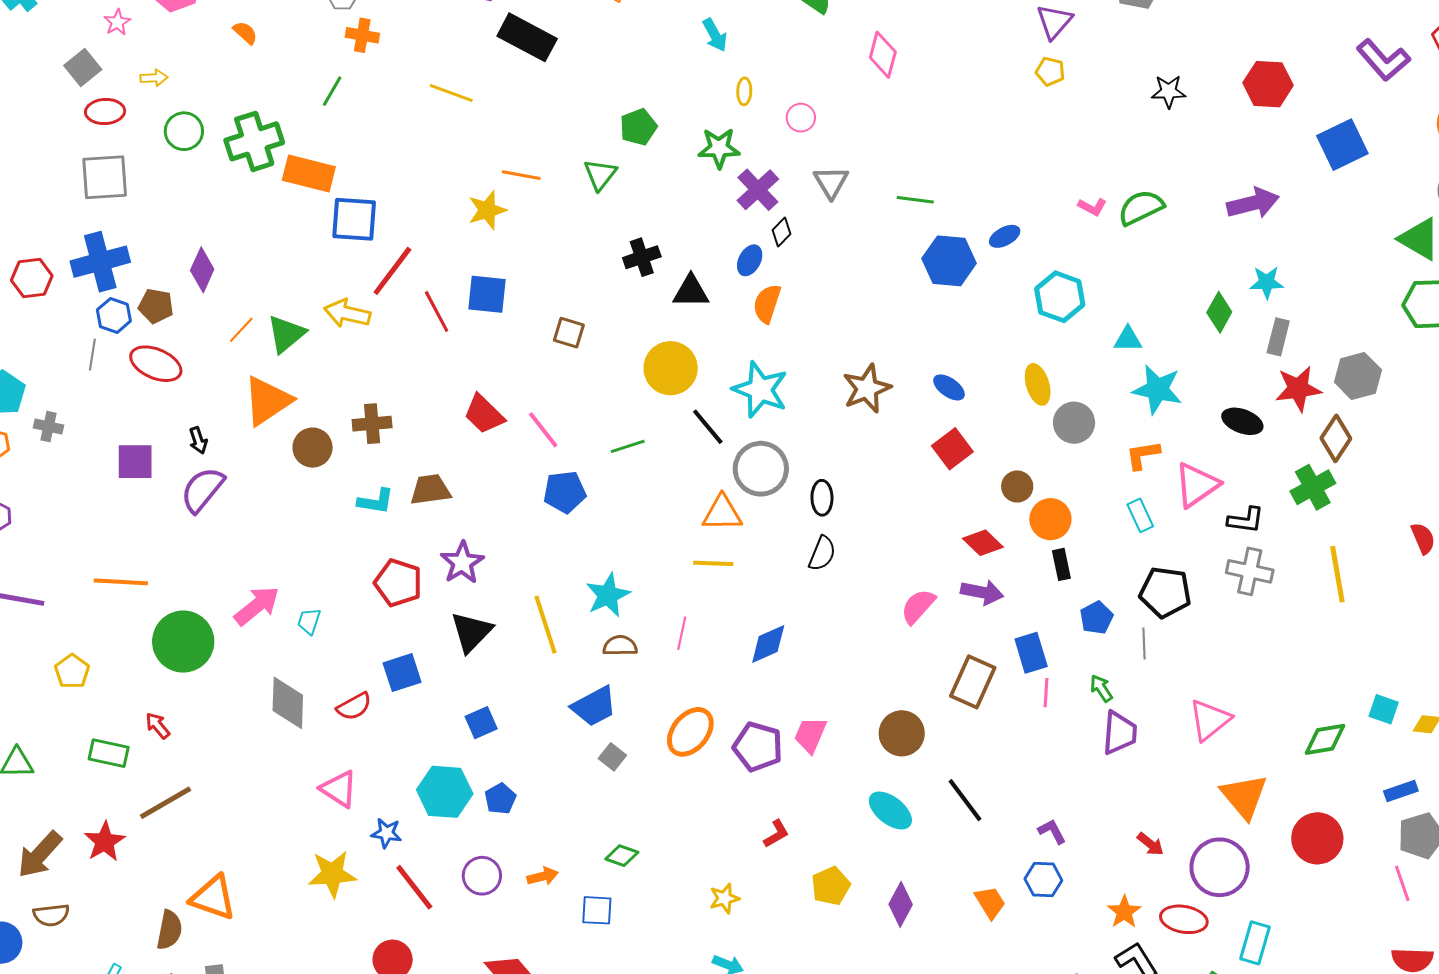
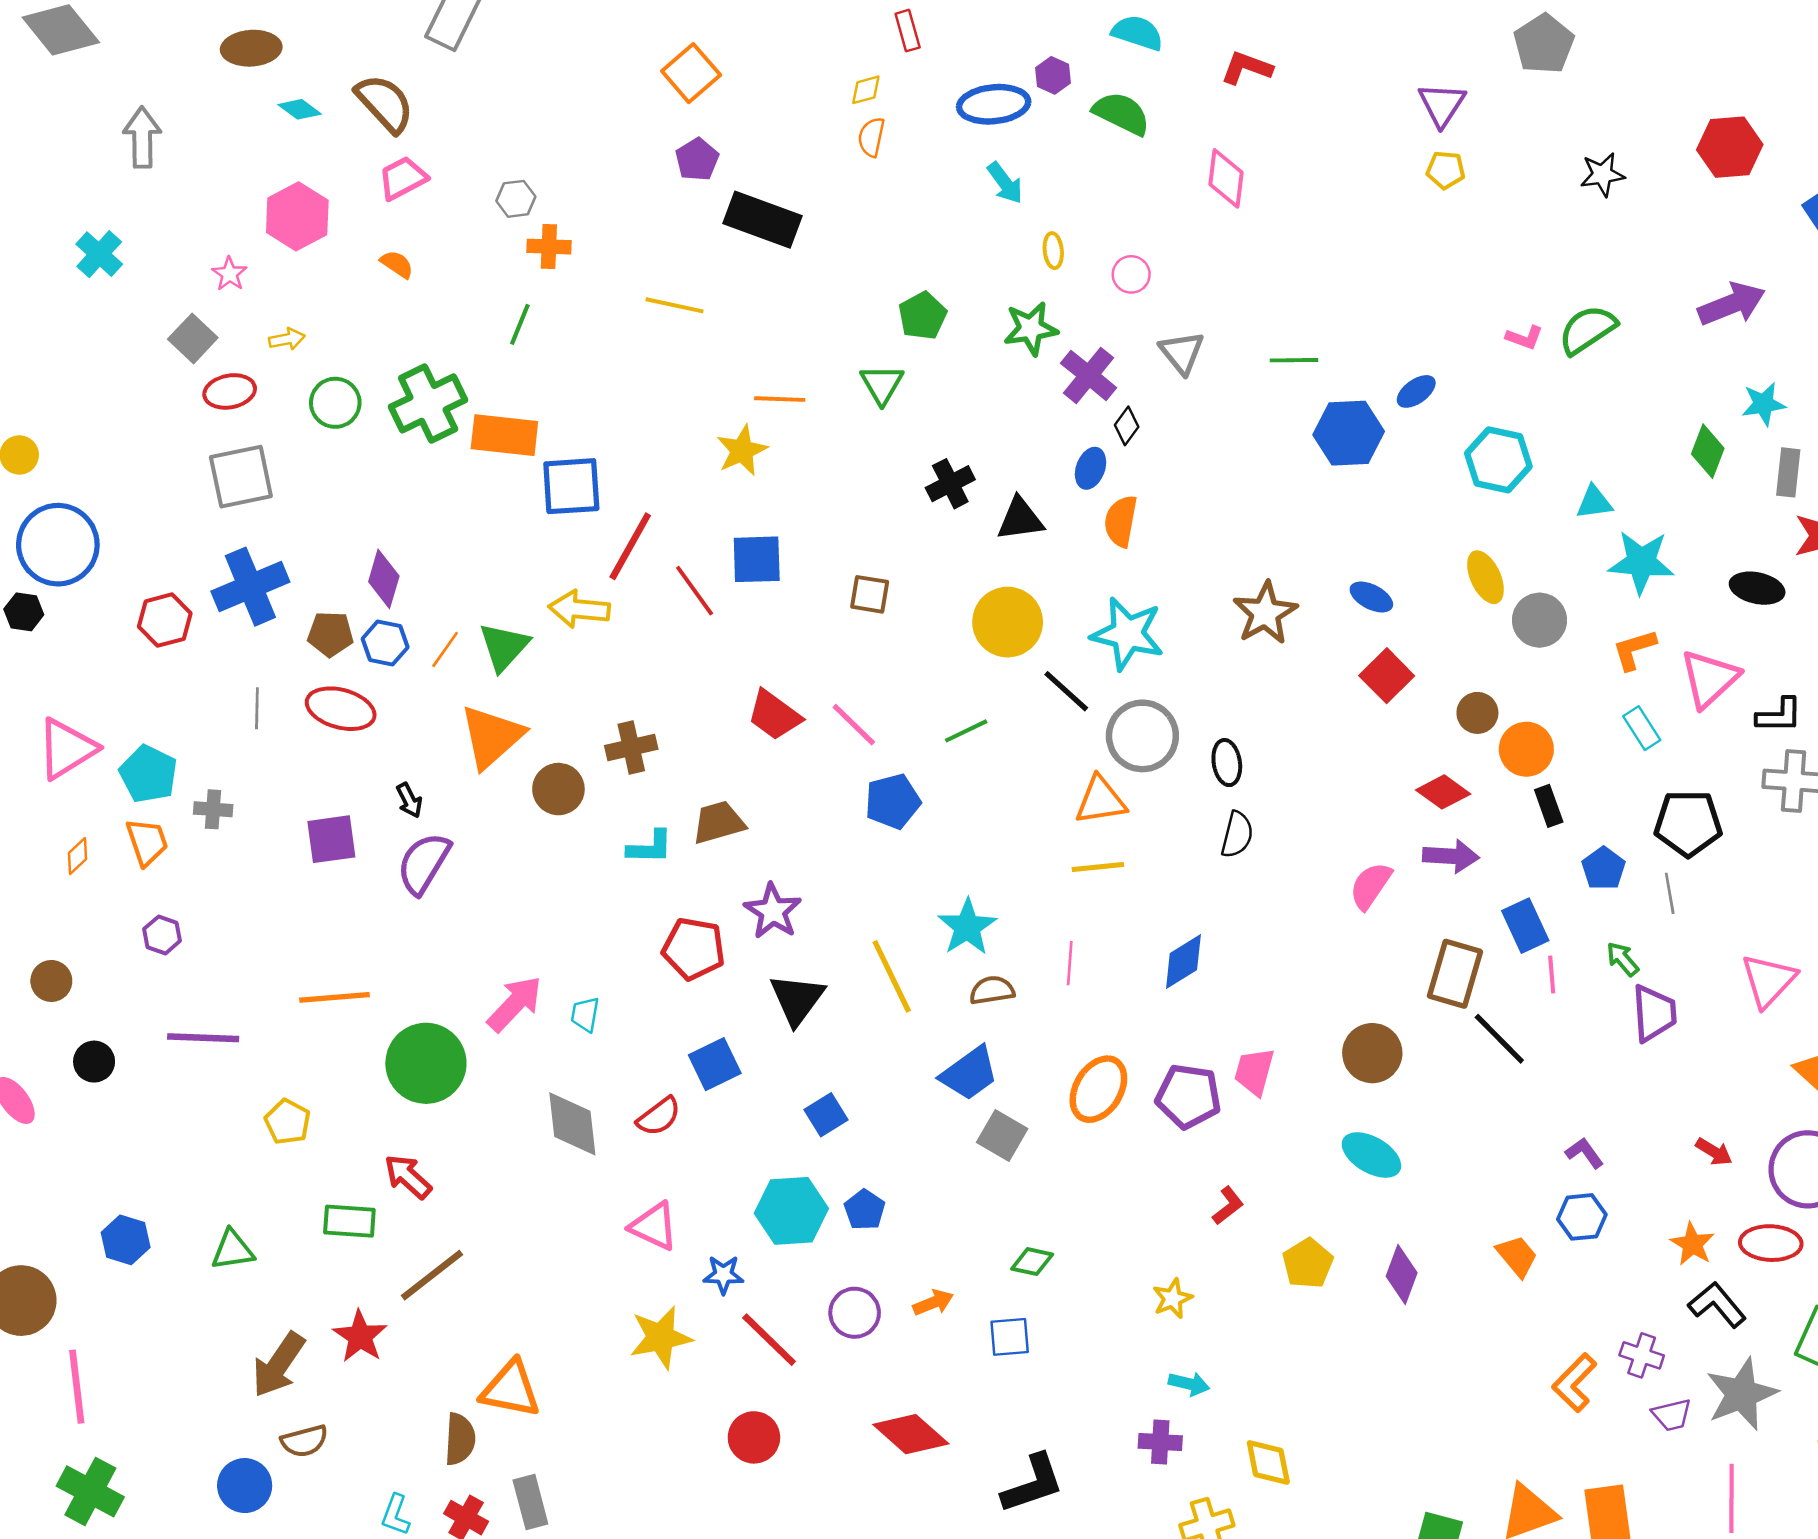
blue hexagon: (114, 315) -> (385, 643), moved
red arrow: (158, 726) -> (408, 1177), size x1.4
gray square: (612, 757) -> (1002, 1135), size x1.4
black line: (965, 800) -> (1499, 1039), moved

